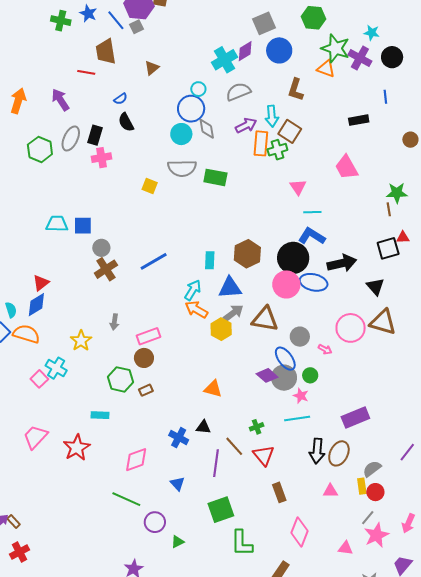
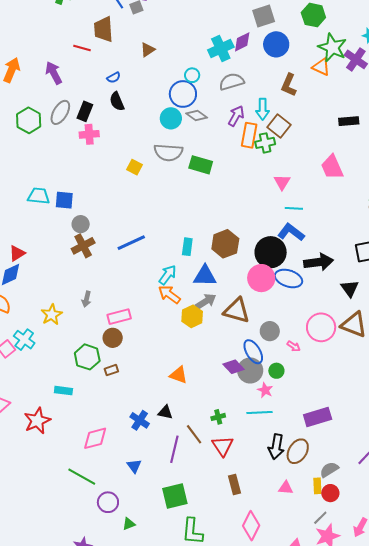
purple arrow: (246, 125) -> (236, 116), turned -40
gray diamond: (207, 129) -> (197, 115), turned -50

